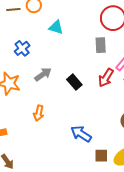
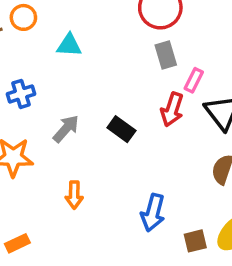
gray rectangle: (101, 45) -> (166, 55), moved
blue cross: (22, 48) -> (21, 94), turned 35
blue arrow: (81, 134) -> (153, 213), turned -95

